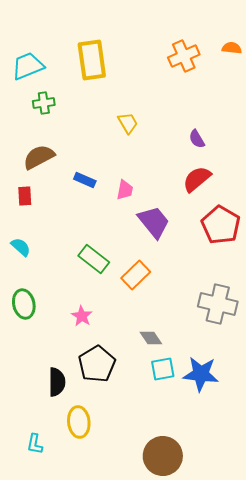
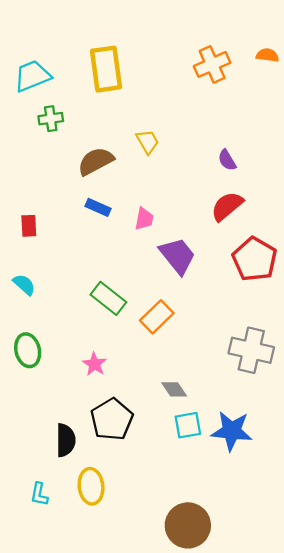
brown semicircle: (39, 157) -> (96, 161), moved
cyan L-shape: (35, 444) -> (39, 494), moved

